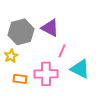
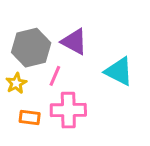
pink line: (62, 51) -> (55, 76), moved
cyan triangle: (80, 69) -> (119, 71), moved

